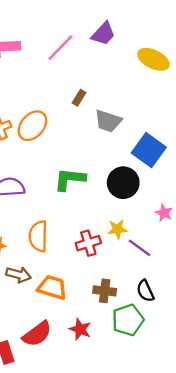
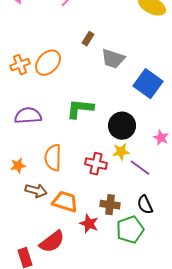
black circle: (123, 183) -> (122, 126), moved
red cross: (88, 243) -> (96, 164), turned 30
red star: (80, 329) -> (89, 224), moved

